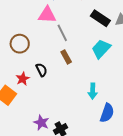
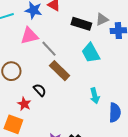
cyan trapezoid: (101, 49) -> (91, 53), turned -55
brown rectangle: (66, 57) -> (60, 71), size x1.5

